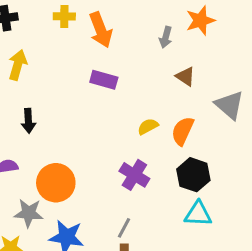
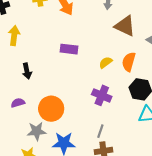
brown triangle: (185, 76) -> (125, 26), size x1.6
purple rectangle: (104, 80) -> (69, 49), moved

